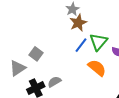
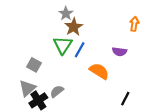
green triangle: (98, 42) -> (63, 45), moved
gray triangle: (18, 68) -> (27, 88), moved

